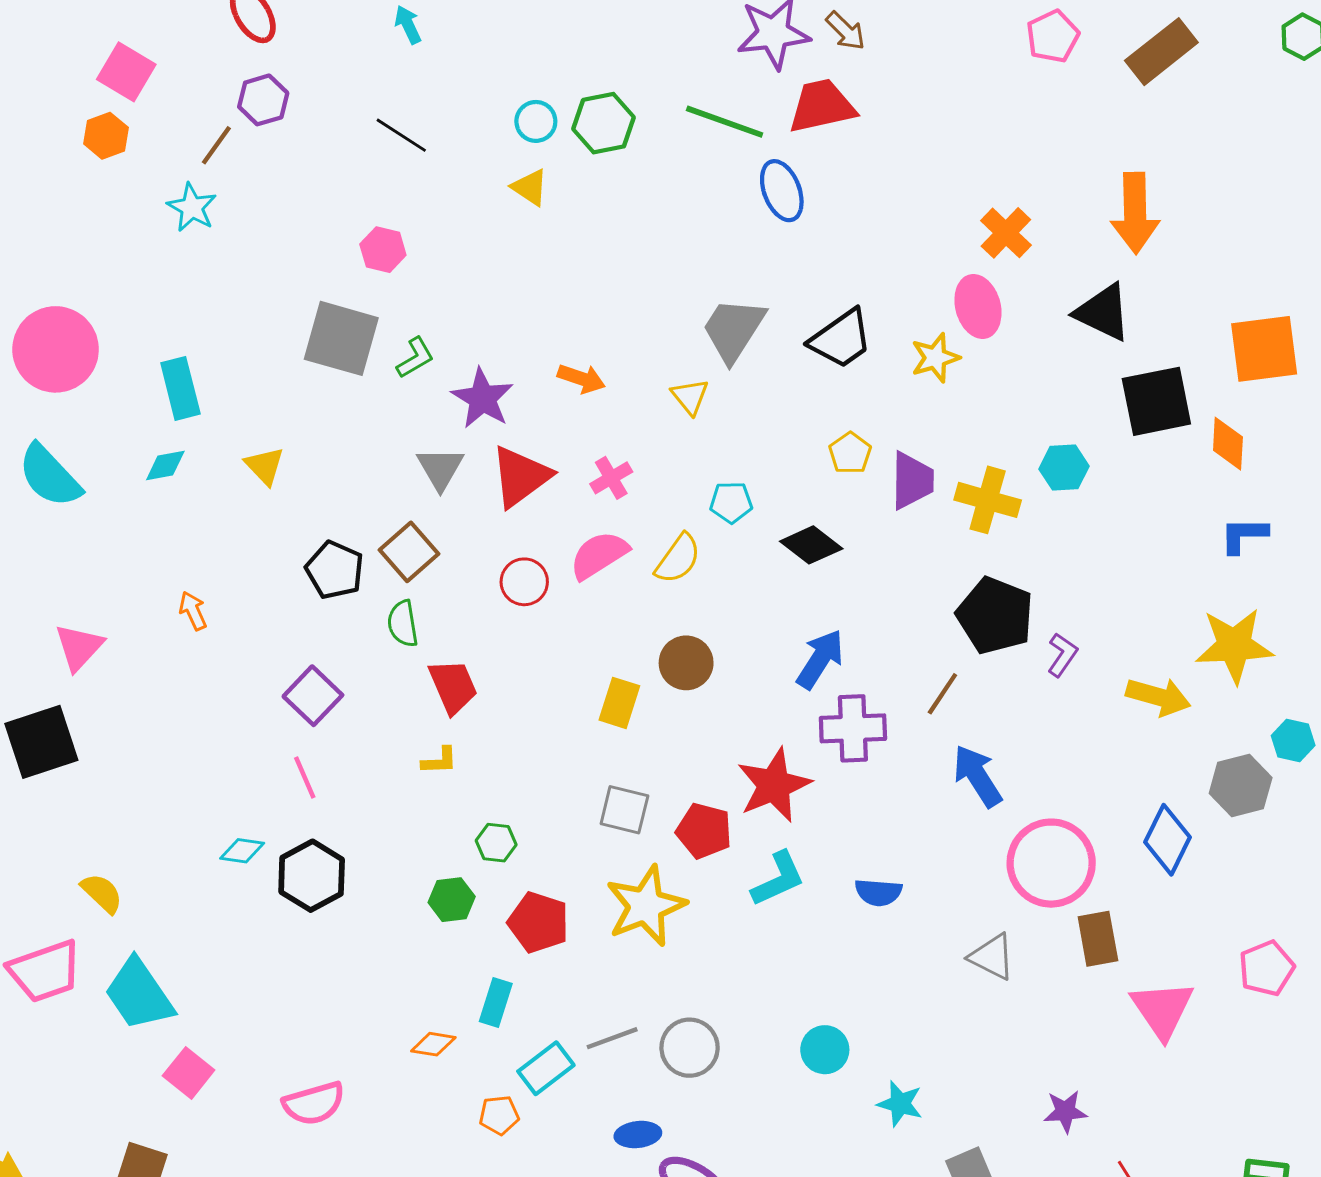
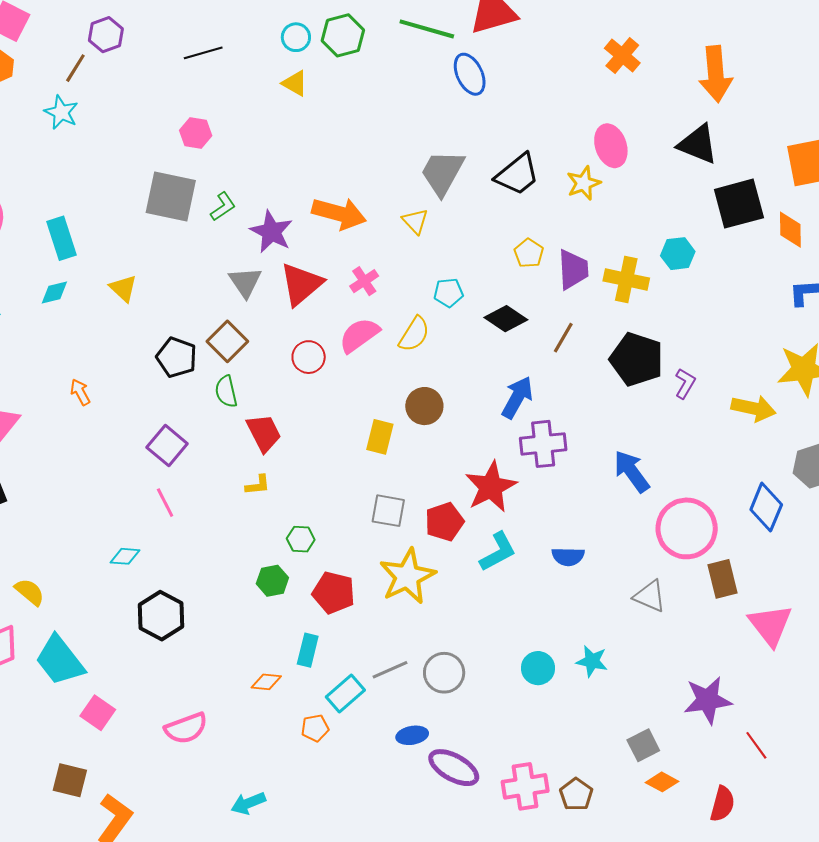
black line: (401, 135) -> (203, 53), turned -45
orange cross: (1006, 233) -> (622, 56), moved
orange arrow: (581, 379) -> (339, 213), size x1.6
brown line: (942, 694) -> (563, 338), moved
red pentagon: (704, 831) -> (444, 522), turned -30
black hexagon: (312, 876) -> (161, 616), moved
cyan star: (900, 1104) -> (592, 661), moved
purple star: (1065, 1111) -> (708, 700), size x1.6

